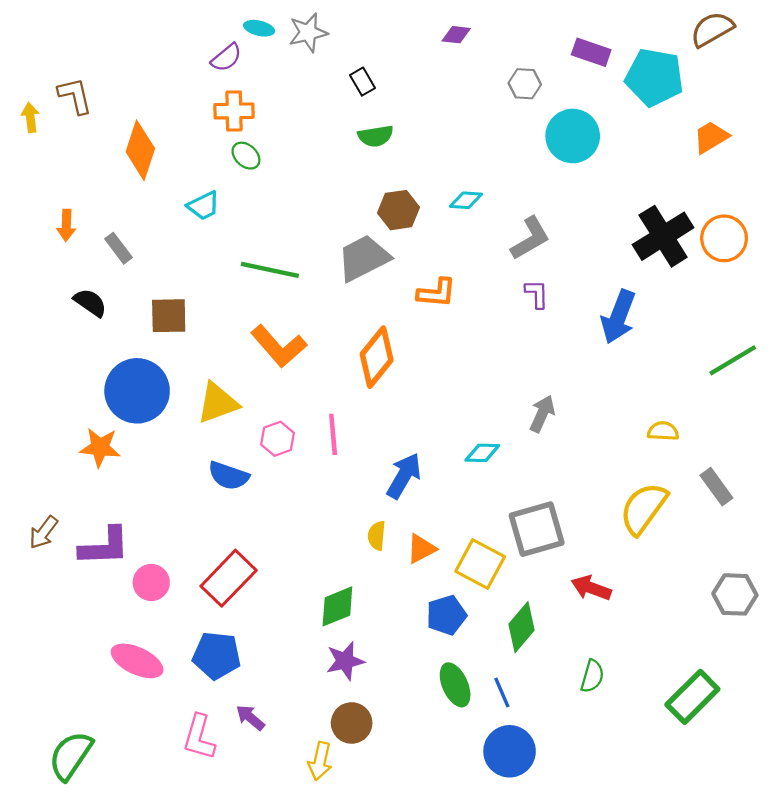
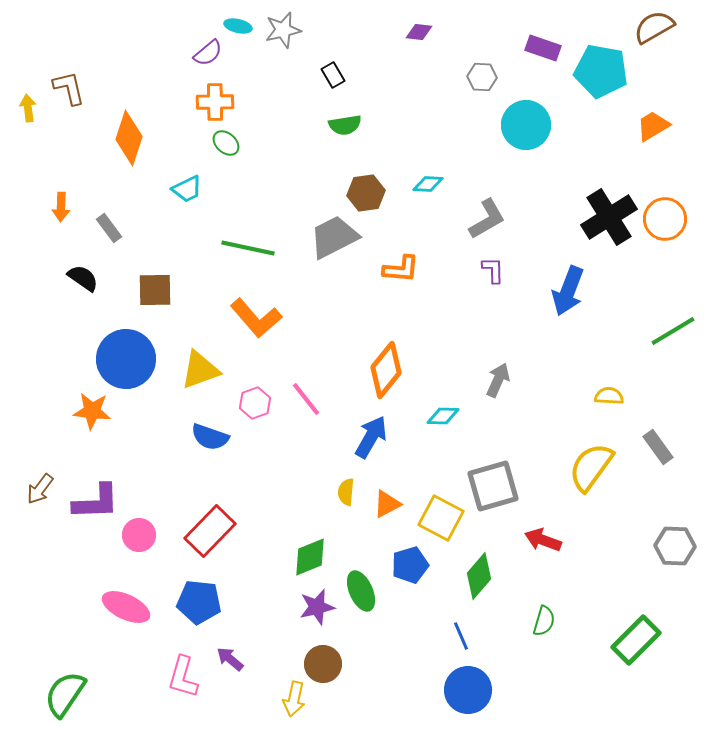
orange diamond: (377, 357) -> (386, 370), moved
pink line: (333, 434) -> (306, 399), turned -33
green ellipse: (455, 685) -> (361, 591), moved

